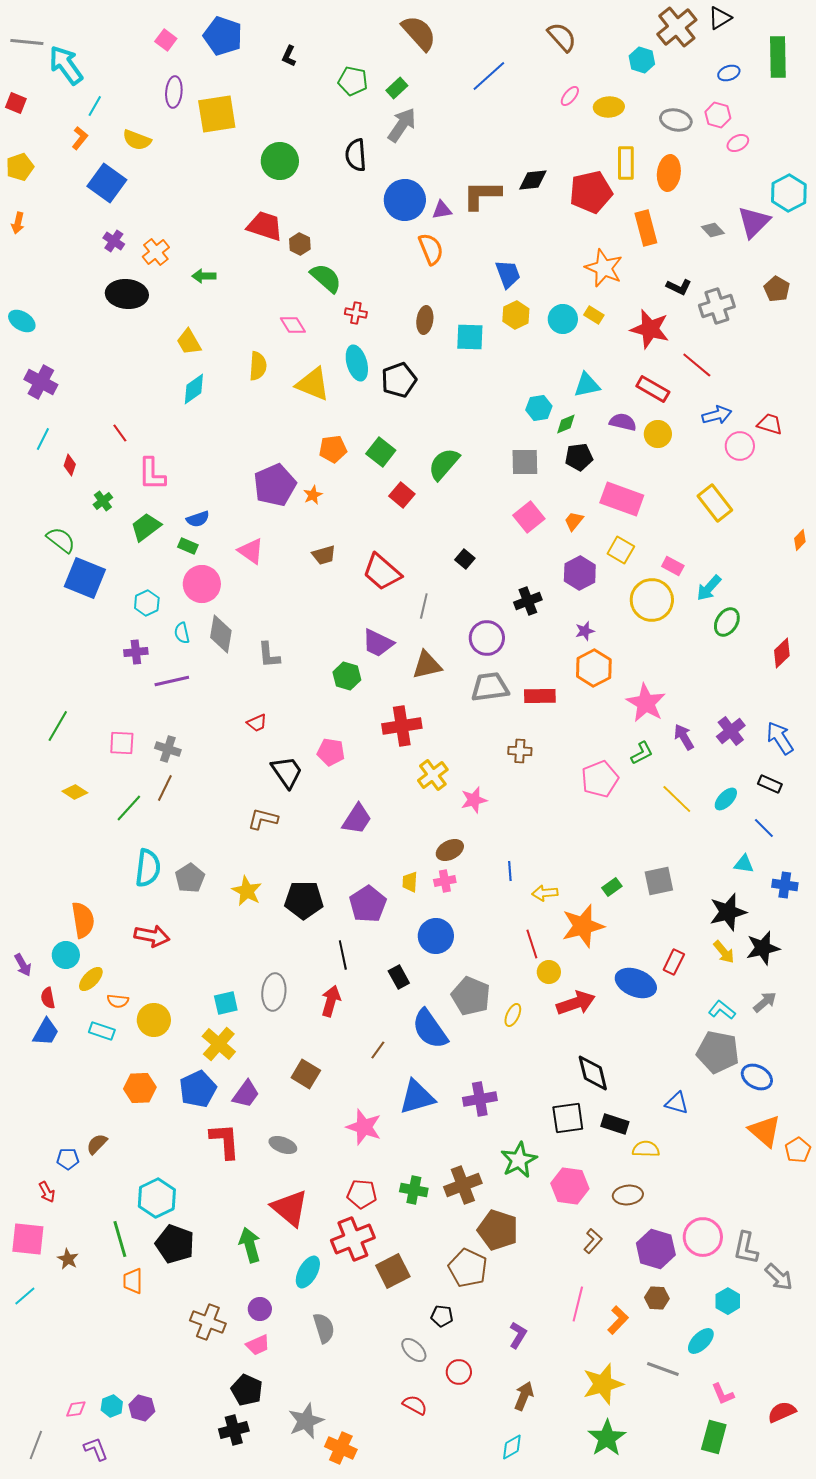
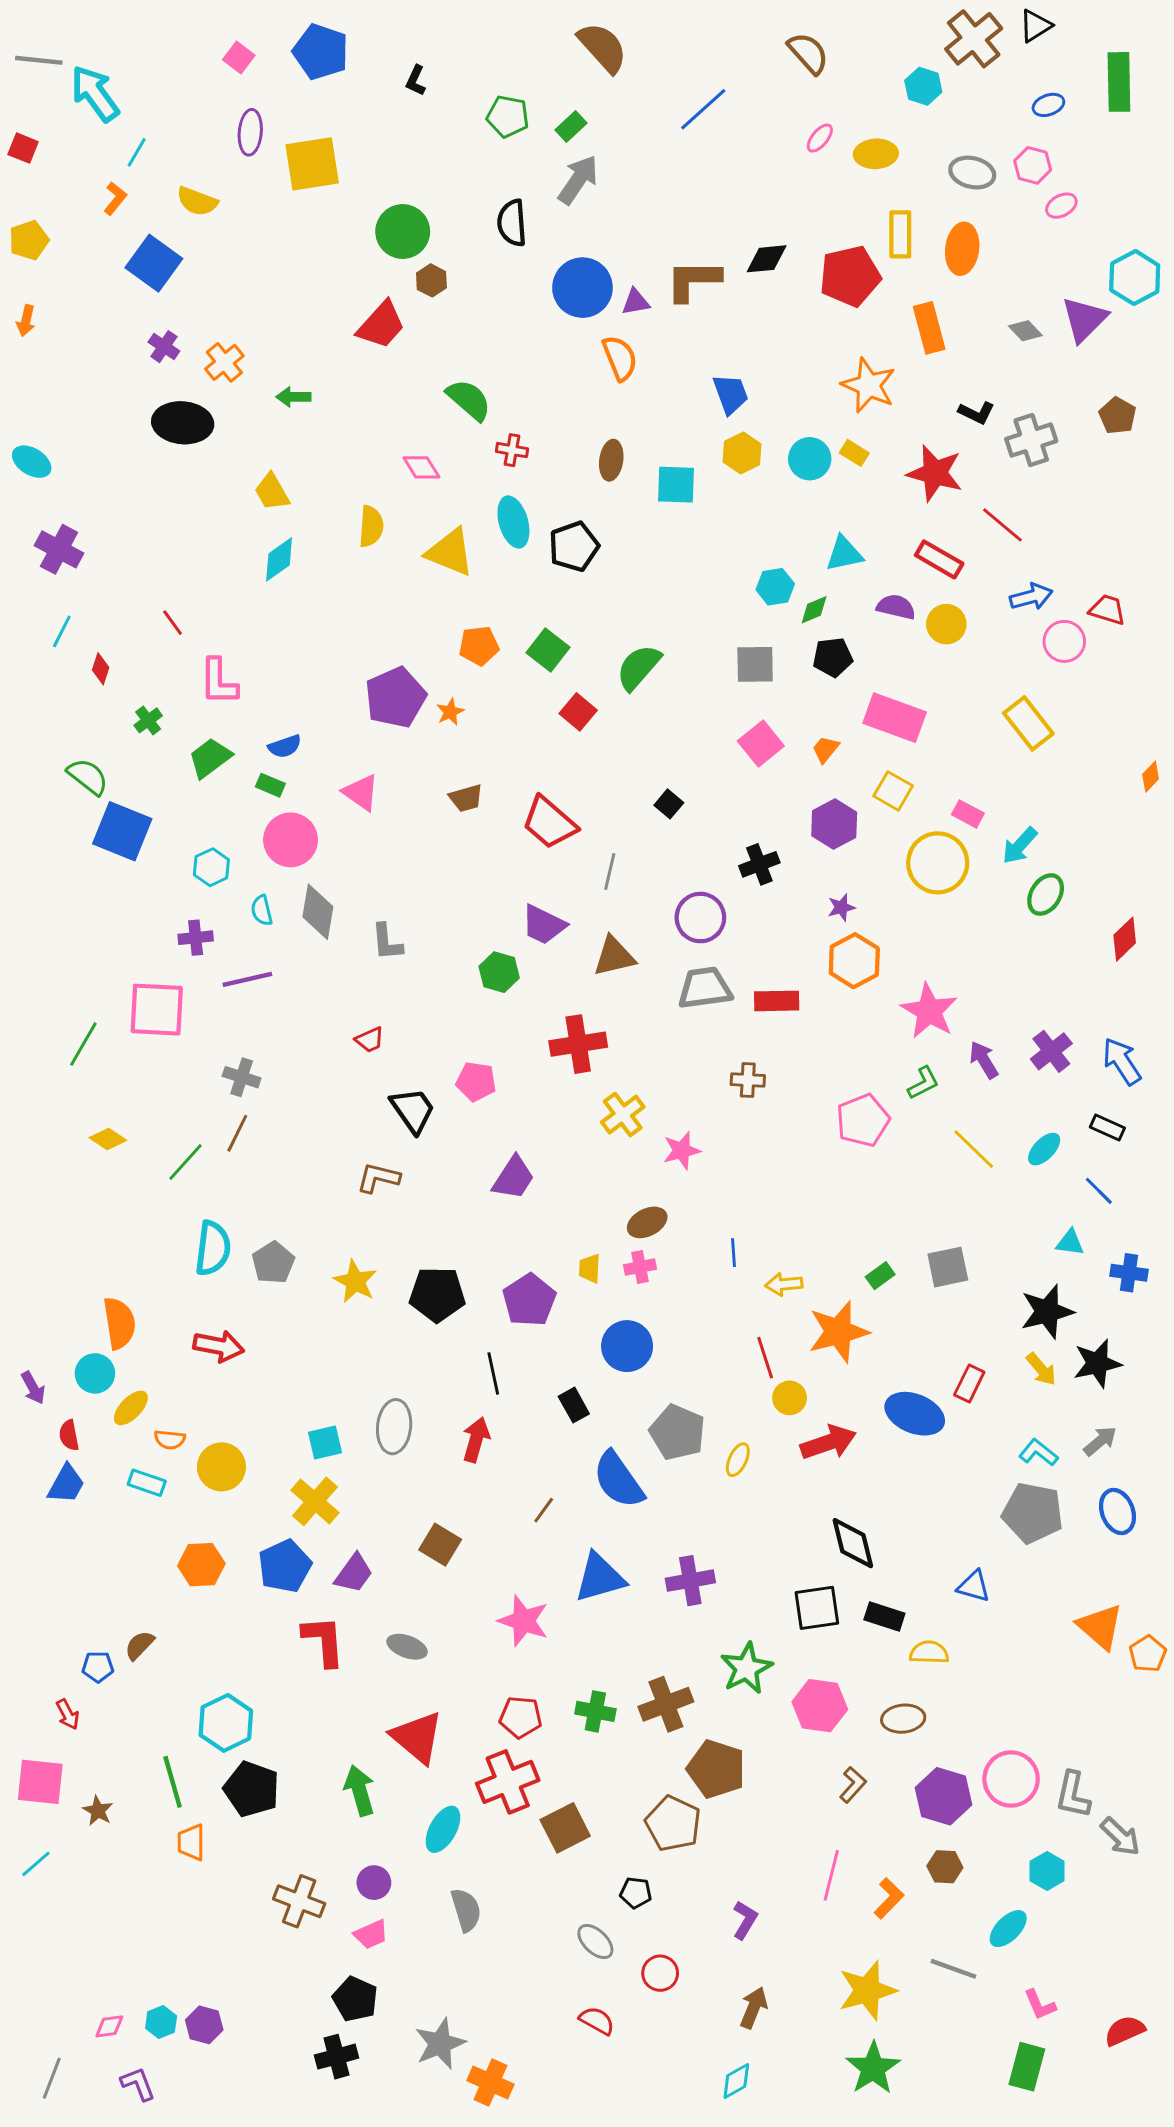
red trapezoid: (265, 226) -> (381, 325), turned 114
brown hexagon: (300, 244) -> (431, 280), moved
pink square: (122, 743) -> (157, 1010), moved, size x1.6
blue ellipse: (757, 1077) -> (1117, 1511), moved, turned 40

